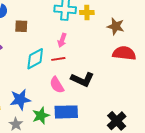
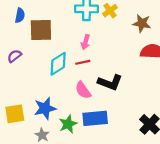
yellow cross: (87, 12) -> (110, 11), turned -32
brown square: (21, 26) -> (41, 30), size x1.6

